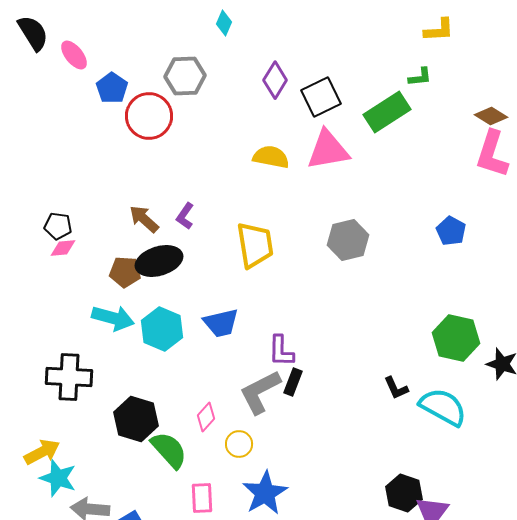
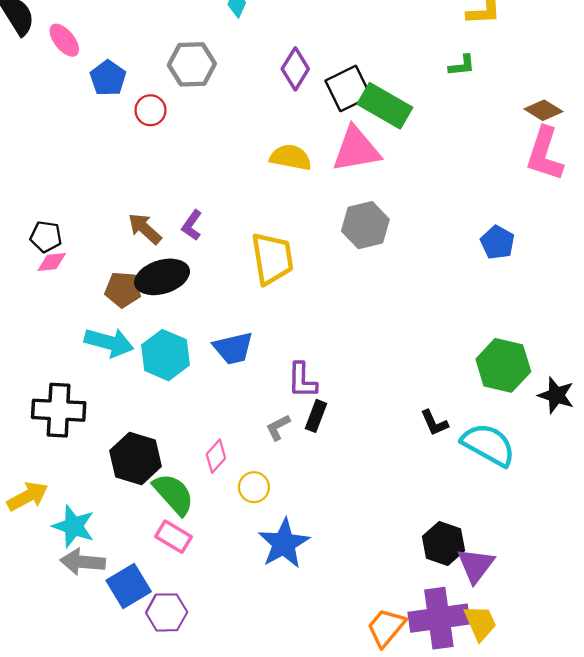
green rectangle: (387, 112) -> (385, 106), moved, turned 63
red circle: (149, 116) -> (150, 110), size x0.6
gray hexagon: (348, 240) -> (365, 225), moved
gray L-shape: (260, 392) -> (278, 427), size x0.5
cyan star: (58, 478) -> (73, 526), moved
pink rectangle: (202, 498) -> (173, 537), moved, turned -56

